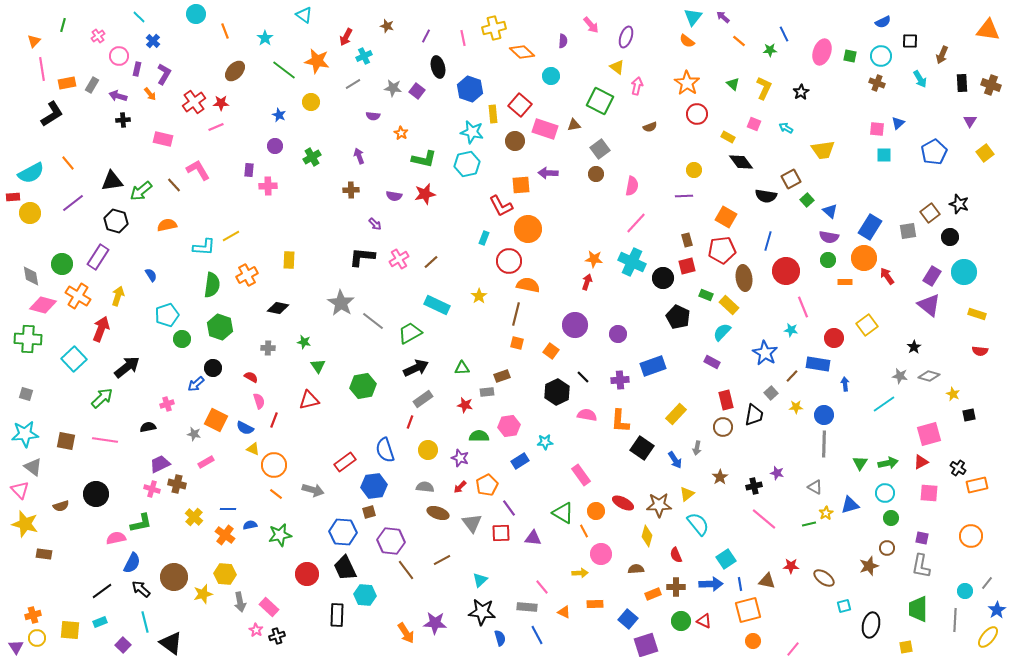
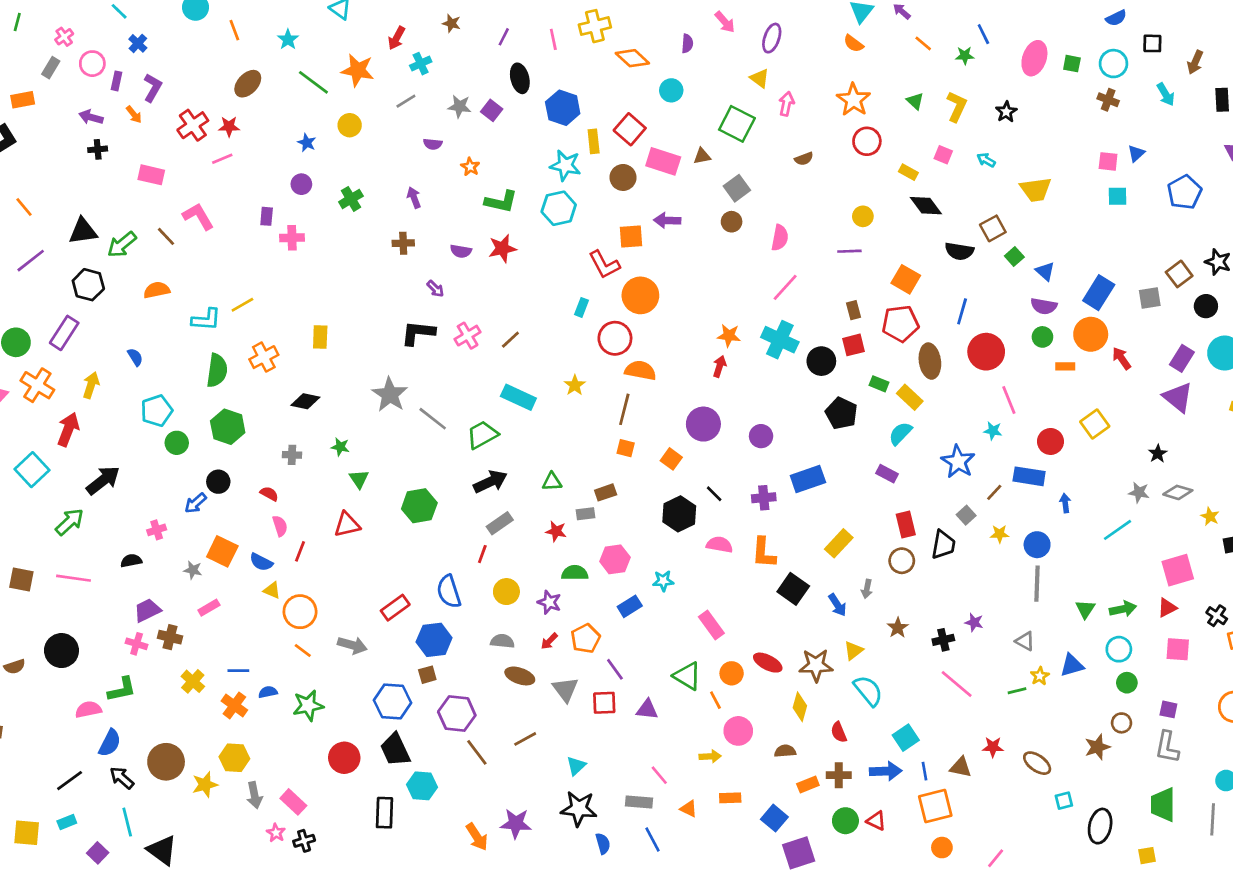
gray rectangle: (92, 85) -> (51, 68), moved

